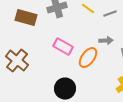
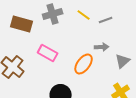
pink rectangle: (63, 47) -> (48, 53), moved

